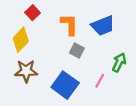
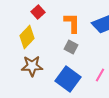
gray square: (77, 50) -> (71, 47), moved

